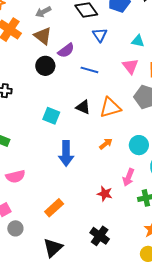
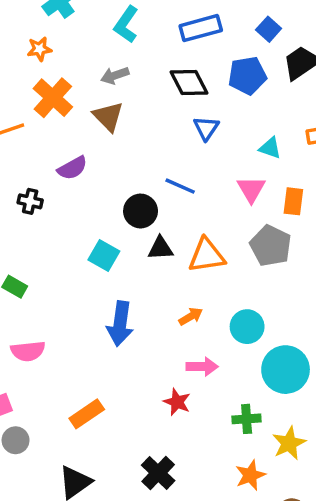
purple semicircle: (66, 50) -> (72, 168), moved
black circle: (45, 66) -> (141, 211), moved
black triangle: (83, 107) -> (160, 248), turned -35
pink arrow: (128, 177) -> (202, 367), moved, turned -120

